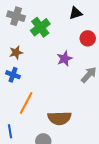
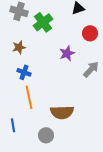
blue cross: (13, 75) -> (24, 72), moved
orange line: (26, 103) -> (29, 97), turned -40

